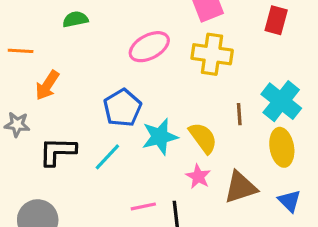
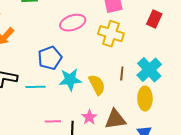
cyan line: (107, 157) -> (36, 87), turned 36
pink star: (198, 176) -> (89, 117), moved

